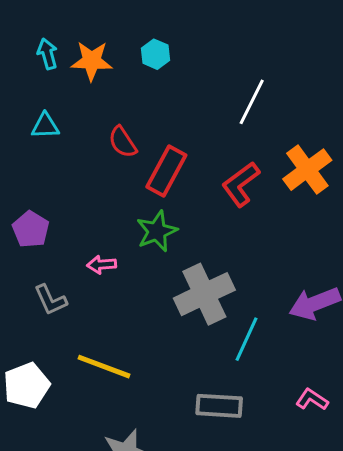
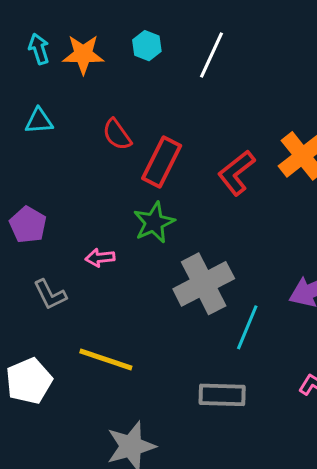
white line: (252, 102) -> (212, 55), moved

